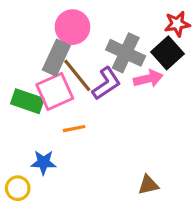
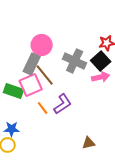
pink arrow: (148, 79) -> (101, 77), moved
purple L-shape: (106, 83) -> (63, 104), moved
orange line: (74, 129) -> (43, 108), turned 64
blue star: (43, 162) -> (12, 129), moved

